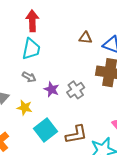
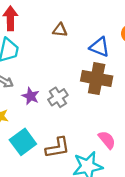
brown triangle: (85, 38) -> (60, 30), moved

